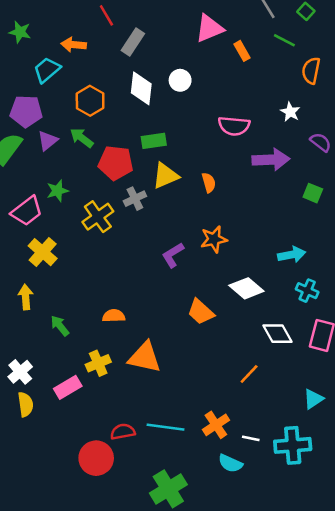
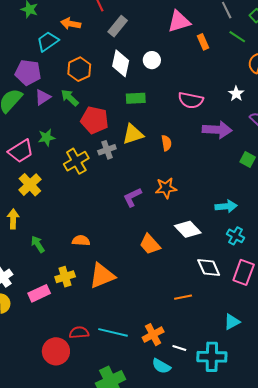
green rectangle: (154, 141) -> (136, 98), moved
orange triangle: (145, 357) -> (102, 276), turned -40
orange line: (249, 374) -> (183, 297), turned 30

